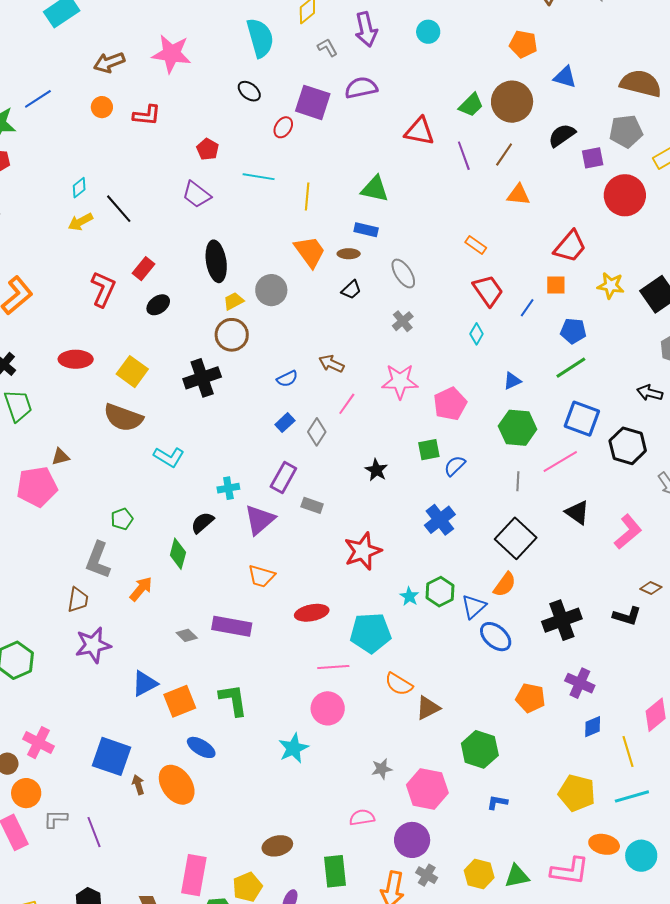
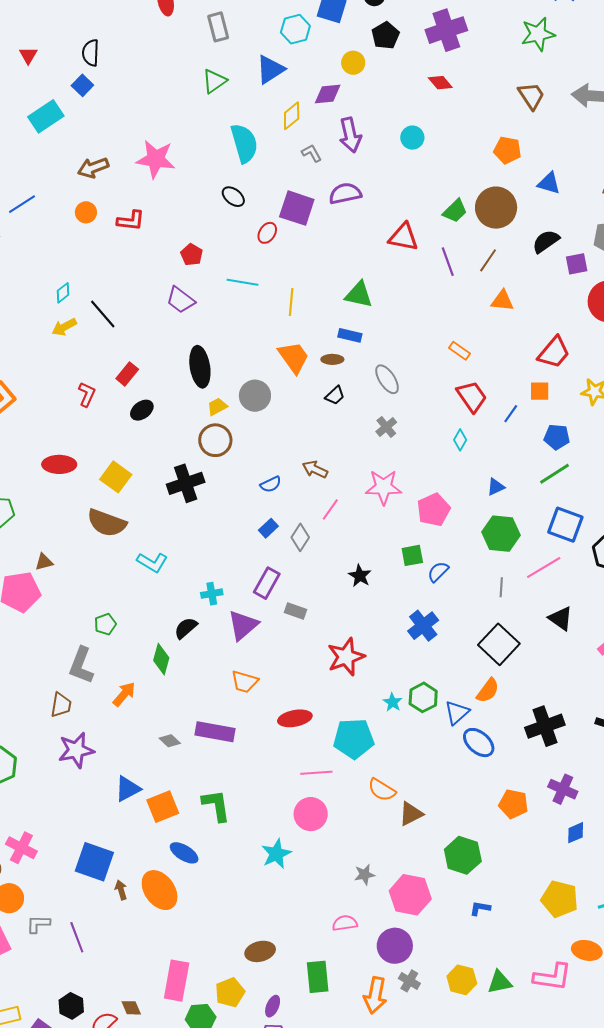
red L-shape: (103, 289) -> (87, 394), size x0.7

